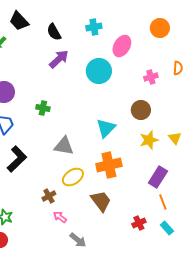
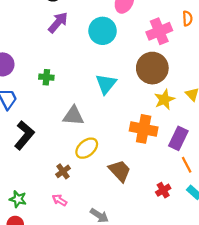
pink cross: (151, 77) -> (159, 31), size x1.6
brown circle: (141, 110) -> (152, 68), size x1.5
cyan triangle: (106, 128) -> (106, 84), moved
orange cross: (109, 165) -> (144, 129), moved, turned 30
pink arrow: (60, 217) -> (60, 200), moved

